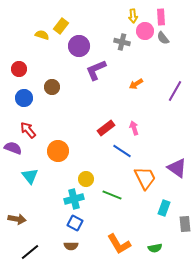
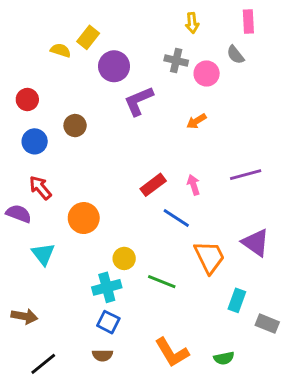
pink rectangle: (161, 17) -> (248, 21), moved
pink circle: (145, 31) -> (207, 74), moved
purple line: (175, 91) -> (246, 175), moved, turned 45
gray rectangle: (185, 224) -> (267, 324), turned -63

